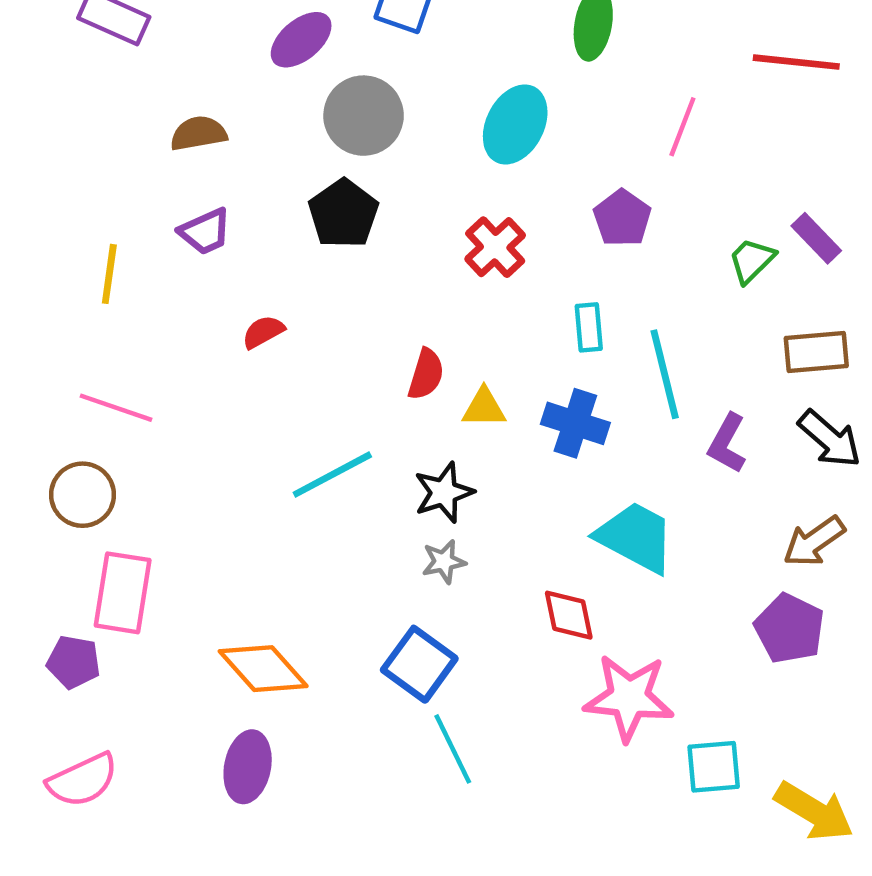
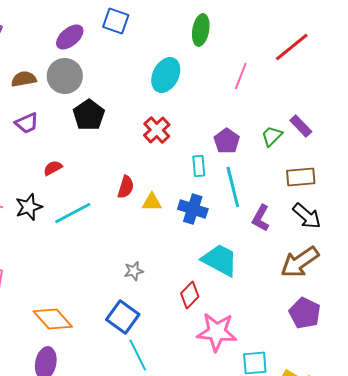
red line: (796, 62) -> (292, 47), turned -45
gray circle: (364, 116) -> (65, 76), moved
purple pentagon: (622, 218) -> (227, 141), moved
cyan line: (332, 475) -> (73, 213), moved
black star: (444, 492) -> (29, 207), moved
brown arrow: (814, 542) -> (300, 262), size x1.4
red diamond: (569, 615) -> (190, 295), turned 56
purple pentagon: (789, 629) -> (305, 313), moved

